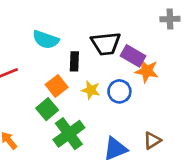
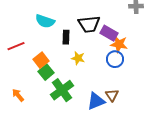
orange square: (57, 86) -> (41, 60), moved
blue circle: (119, 91) -> (115, 59), moved
brown triangle: (152, 141) -> (112, 95), moved, turned -32

